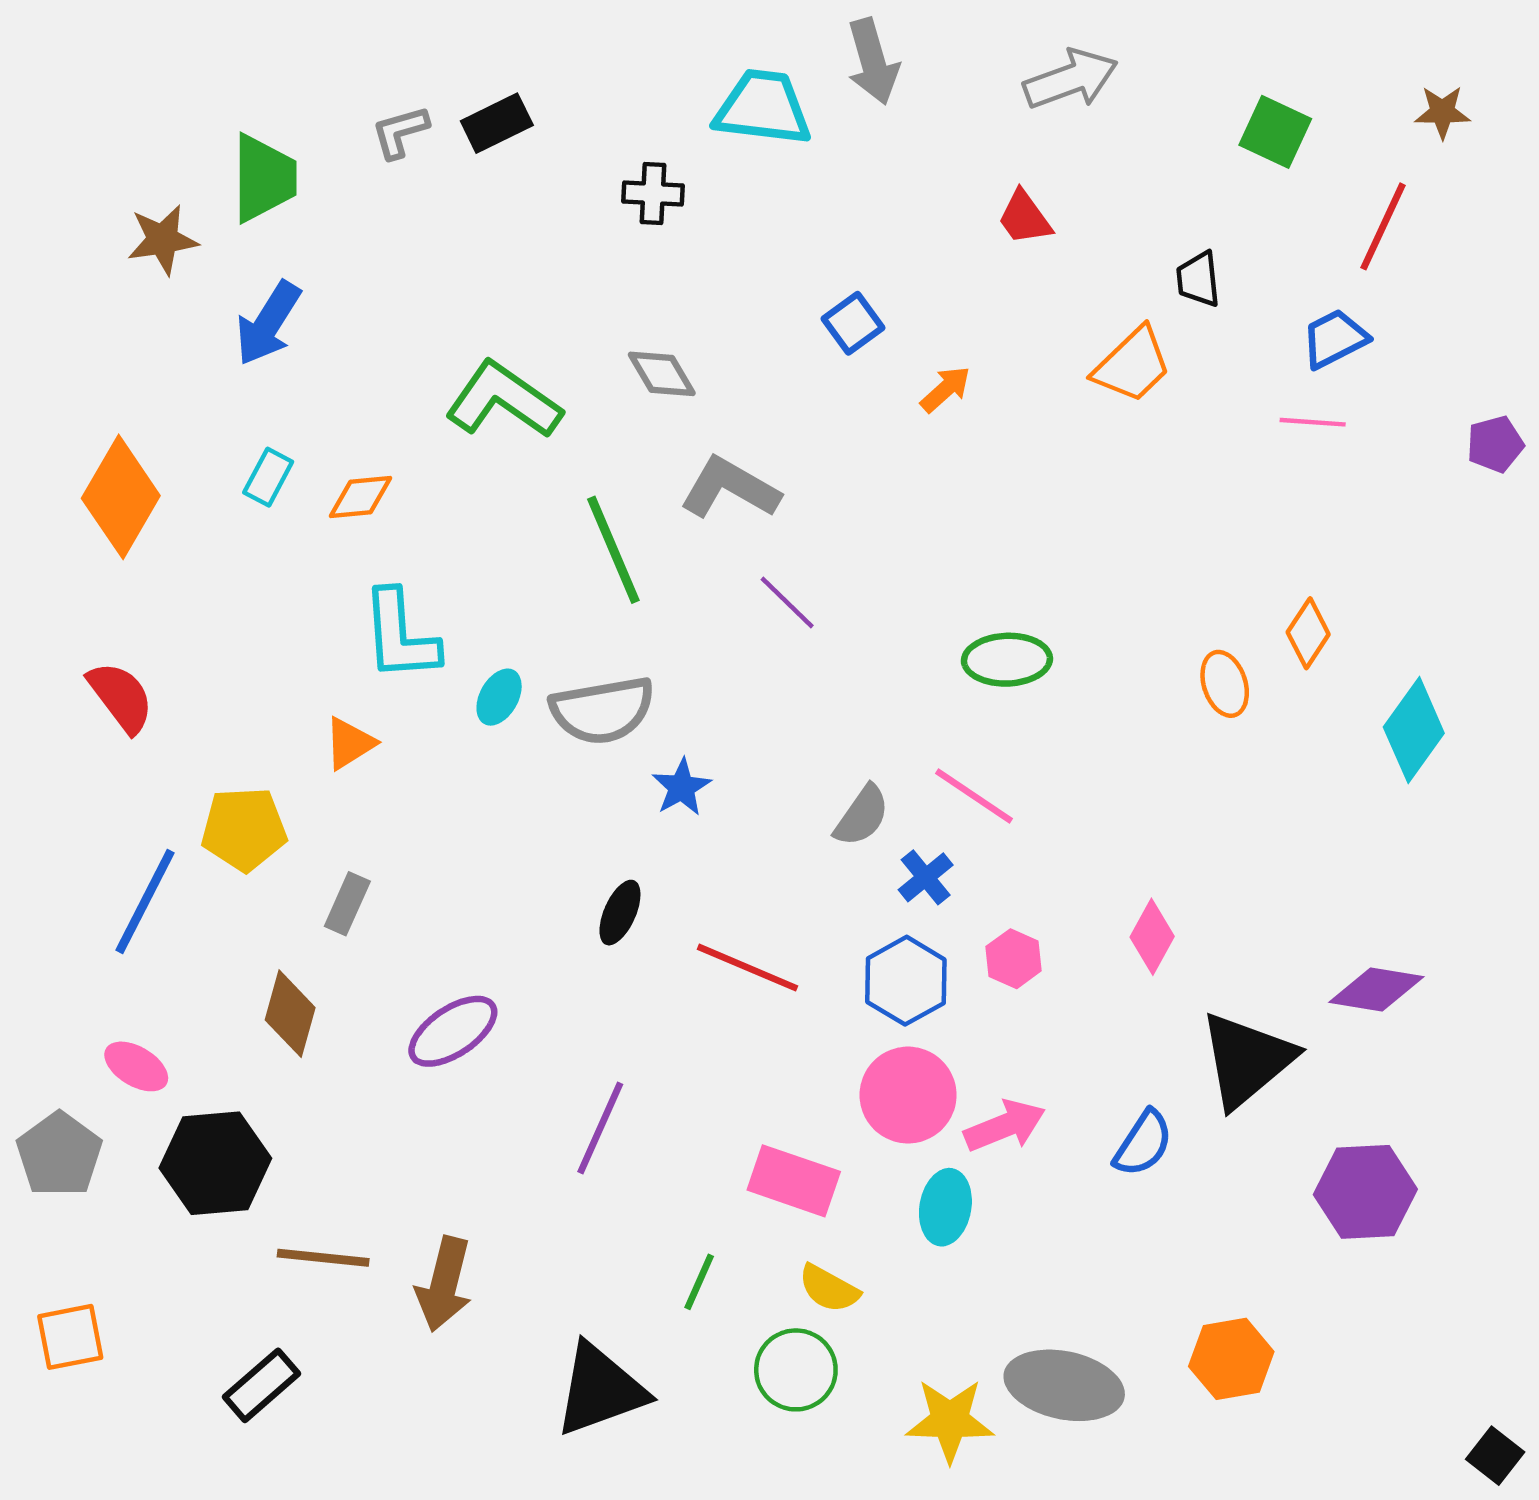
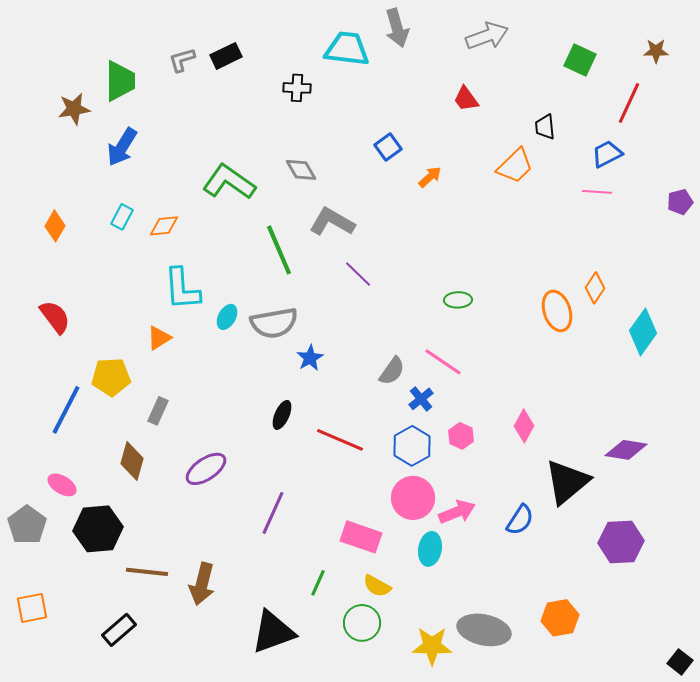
orange diamond: (121, 497) -> (55, 226), size x0.6
green ellipse: (1007, 660) -> (458, 300), size x0.7
orange ellipse: (1225, 684) -> (557, 311), size x1.4

